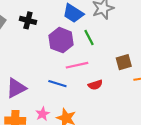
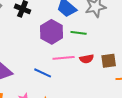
green line: (89, 37) -> (79, 33), turned -63
red semicircle: (95, 85) -> (87, 59), moved

